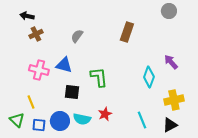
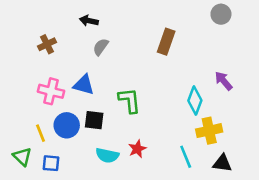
black arrow: (27, 16) -> (89, 21), moved
yellow cross: (174, 100) -> (209, 131), moved
blue circle: (60, 121) -> (67, 125), moved
black triangle: (170, 125) -> (222, 163), turned 35

